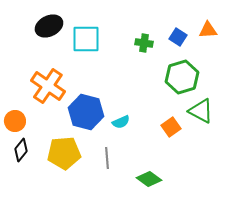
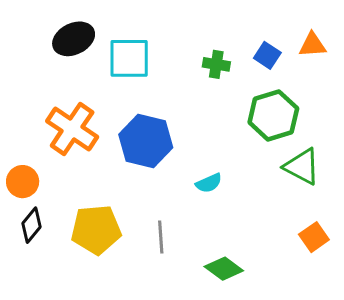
blue hexagon: (86, 112) -> (146, 141), moved
cyan semicircle: (121, 122) -> (209, 183), moved
orange square: (171, 127) -> (314, 237), moved

